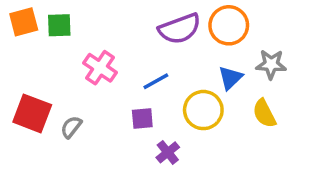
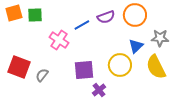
purple semicircle: (180, 29) -> (106, 17), size x0.7
blue line: (156, 81) -> (82, 25), moved
yellow semicircle: (264, 113) -> (156, 67), size x1.4
purple square: (142, 118) -> (84, 70), size x1.5

